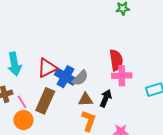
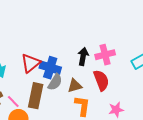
red semicircle: (116, 60) -> (101, 80), moved
gray semicircle: (80, 78) -> (55, 82), moved
black arrow: (106, 98) -> (83, 56), moved

